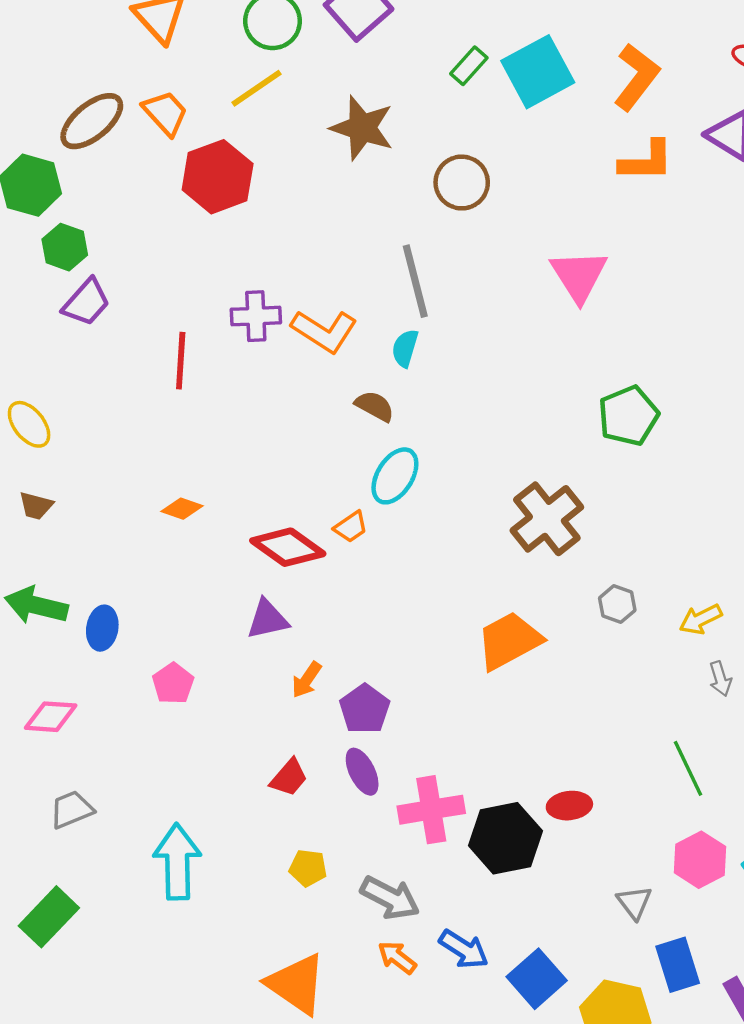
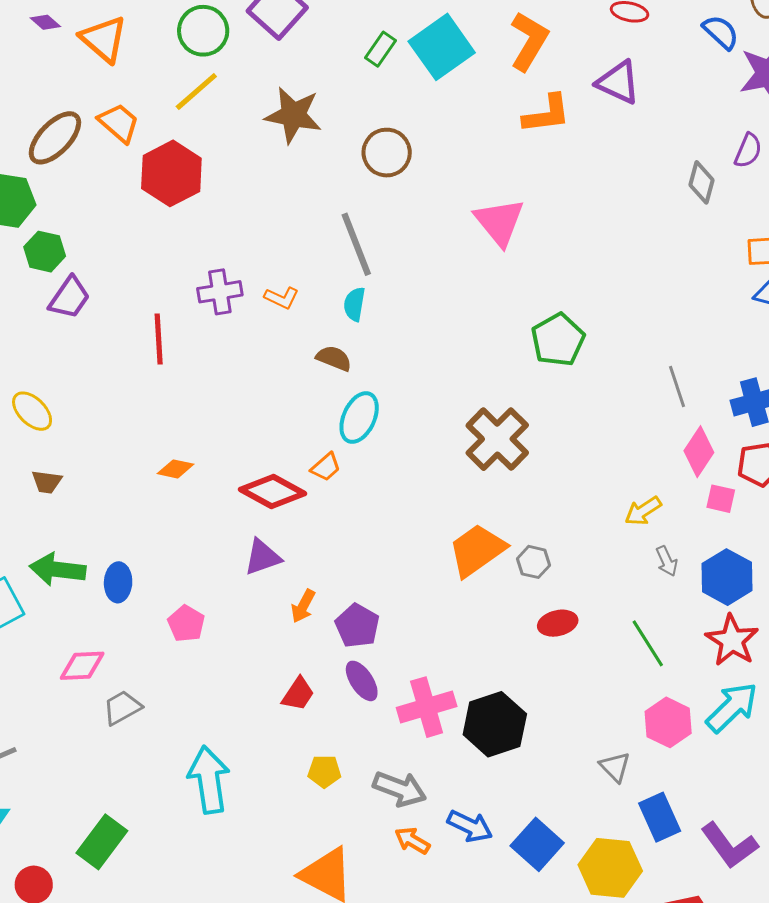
orange L-shape: (324, 331) -> (282, 298), size x0.6
gray hexagon: (617, 604) -> (534, 562), moved
red ellipse: (569, 806) -> (558, 623), moved
gray trapezoid: (72, 810) -> (122, 708), moved

